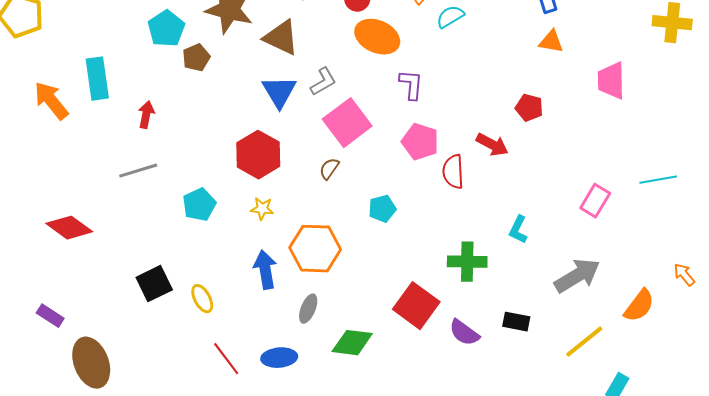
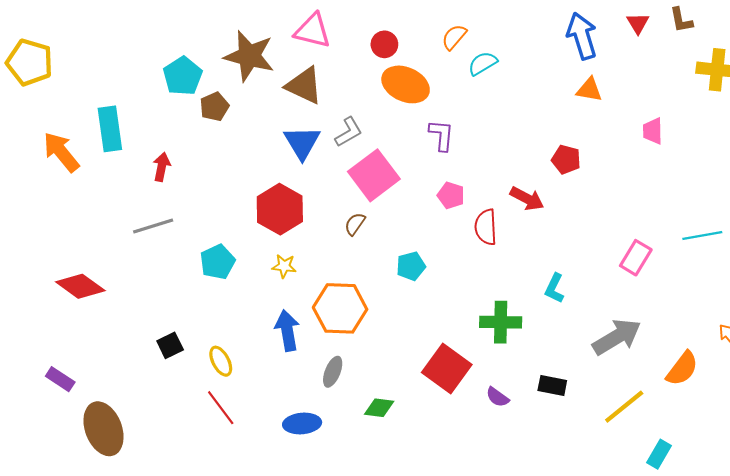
pink trapezoid: (611, 81) -> (653, 131), size x0.7
pink pentagon: (420, 142) -> (451, 195), size x0.7
black square: (154, 284) -> (170, 345), size x0.7
purple semicircle: (464, 333) -> (497, 397), size x0.7
green diamond: (352, 343) -> (379, 408), size x0.7
red line: (226, 359) -> (221, 408), moved

